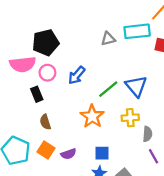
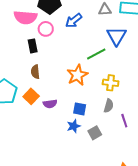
blue arrow: (77, 75) -> (74, 21), moved
blue triangle: (136, 86) -> (117, 36), moved
gray semicircle: (147, 134) -> (109, 106), moved

